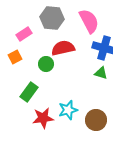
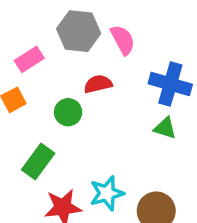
pink semicircle: (89, 21) -> (123, 40), moved, size x0.7
red semicircle: (63, 48) -> (98, 84), size x0.7

